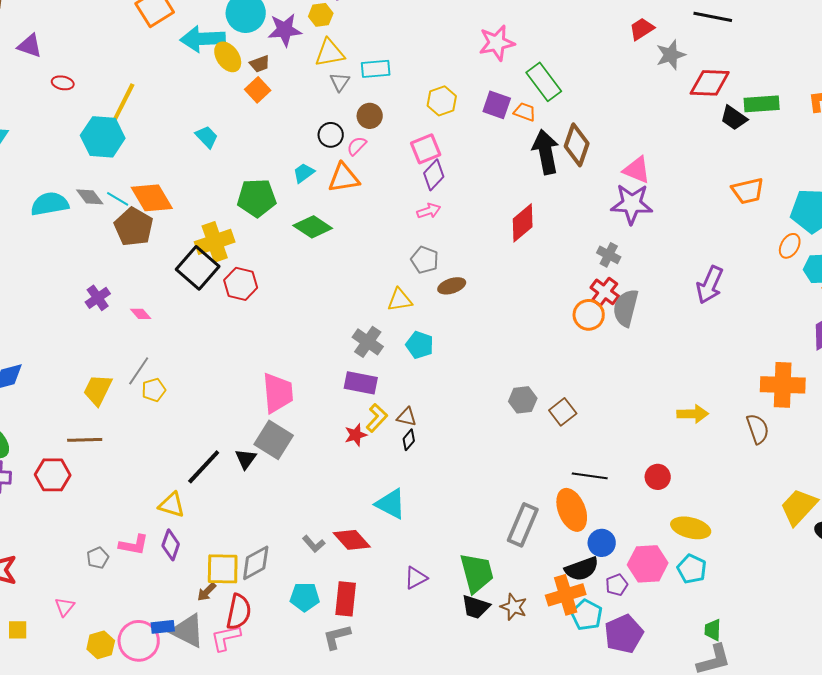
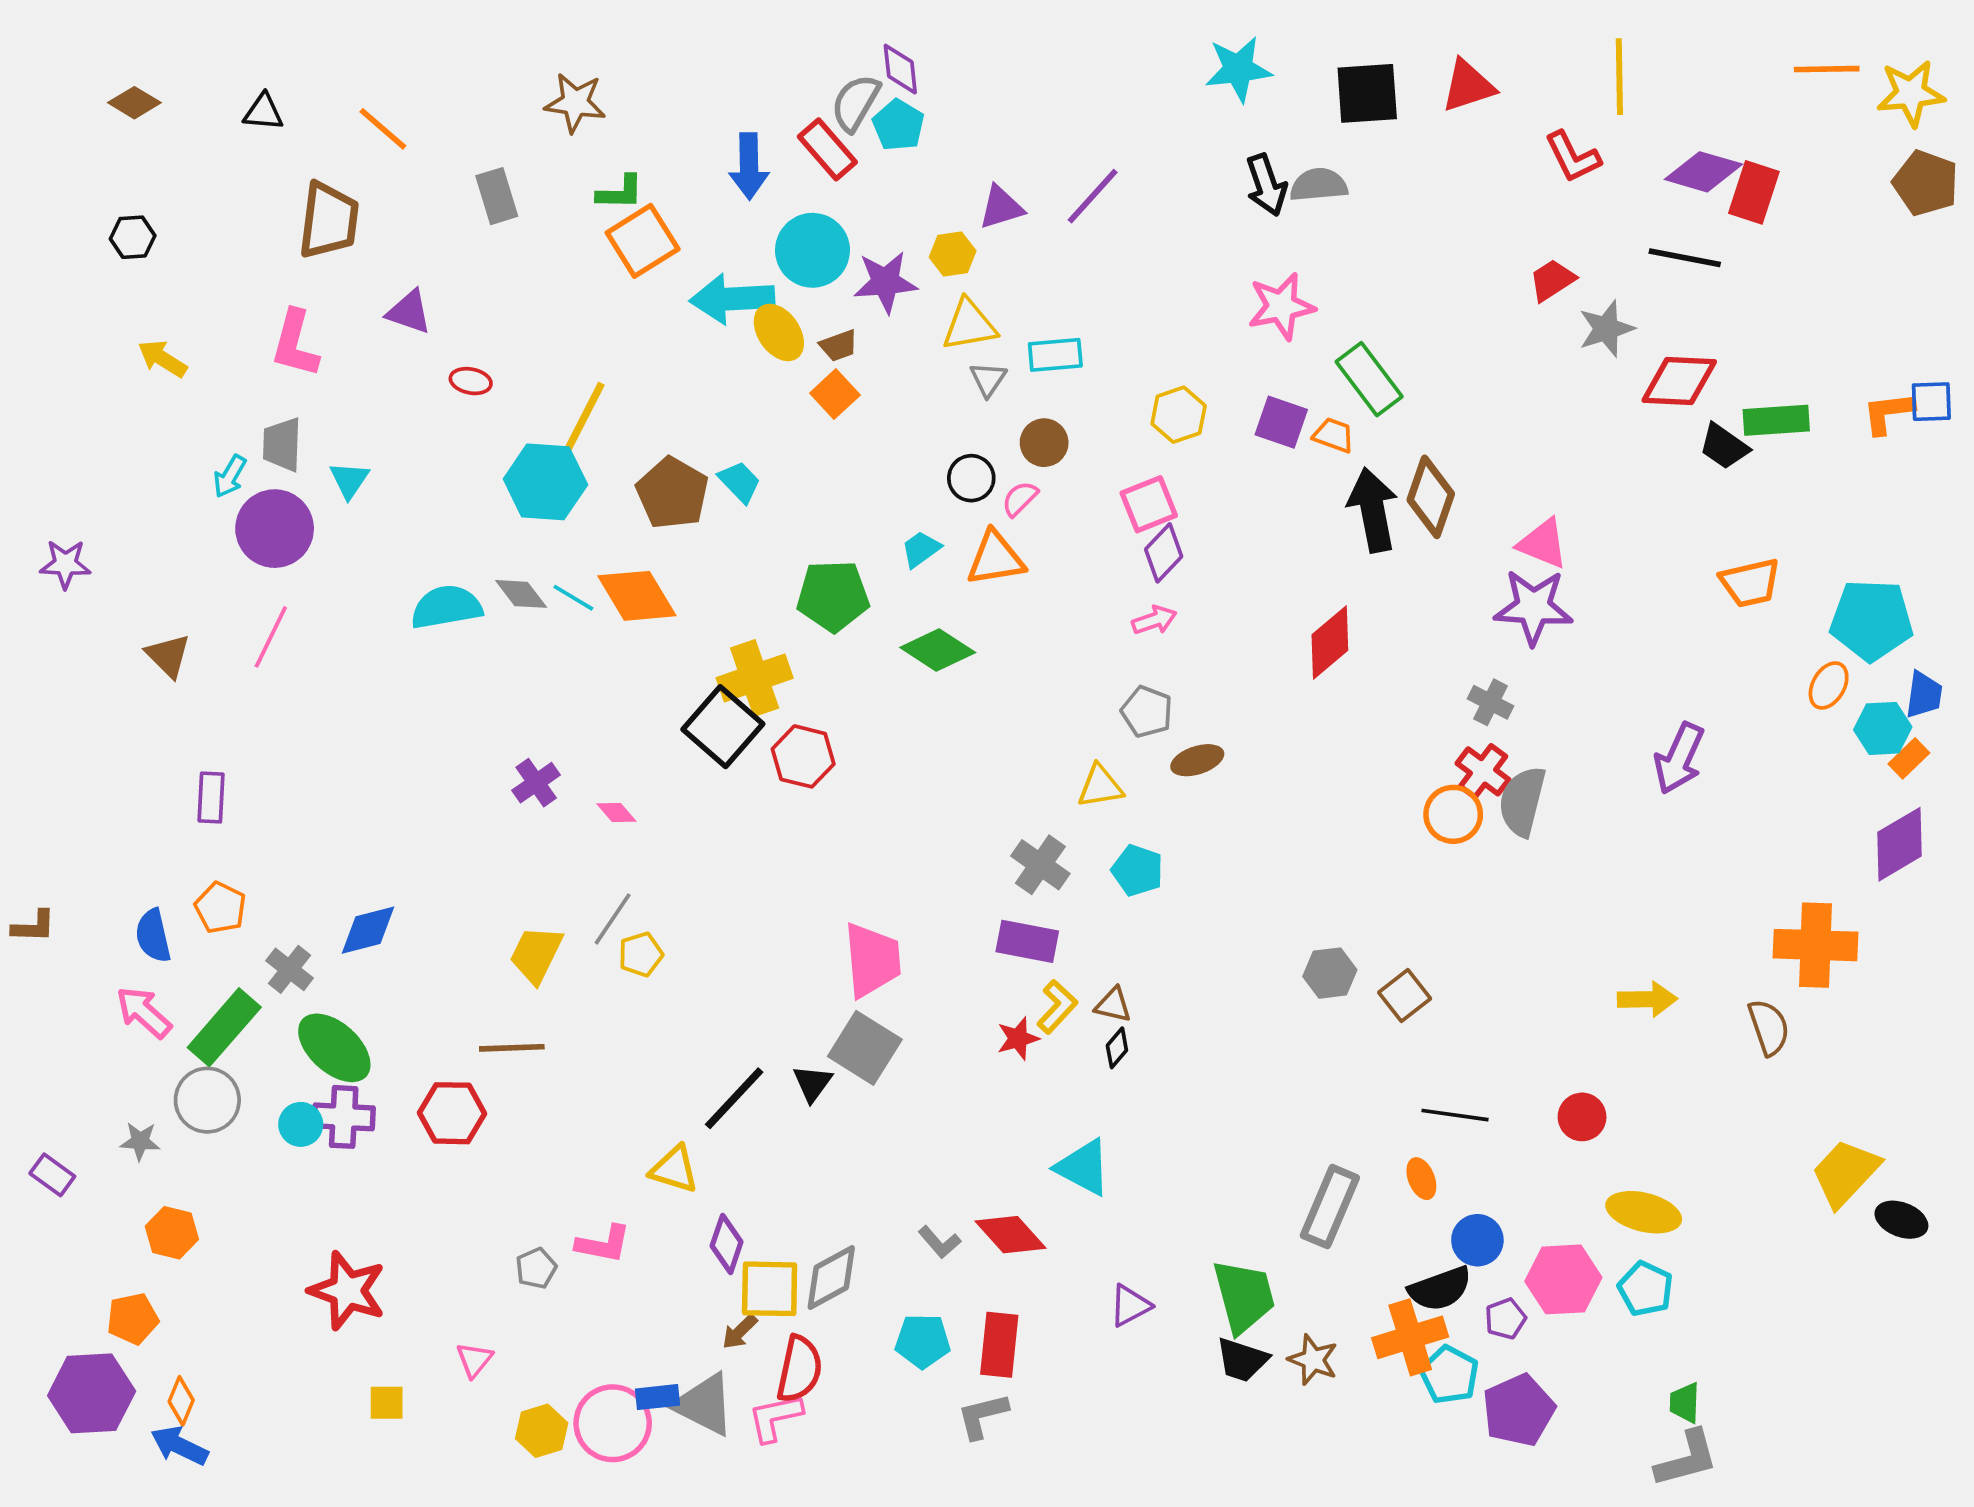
brown pentagon: (134, 227) -> (672, 493), moved
orange ellipse: (572, 510) -> (1421, 1179), size x0.5
purple diamond: (171, 545) -> (727, 1244), moved

